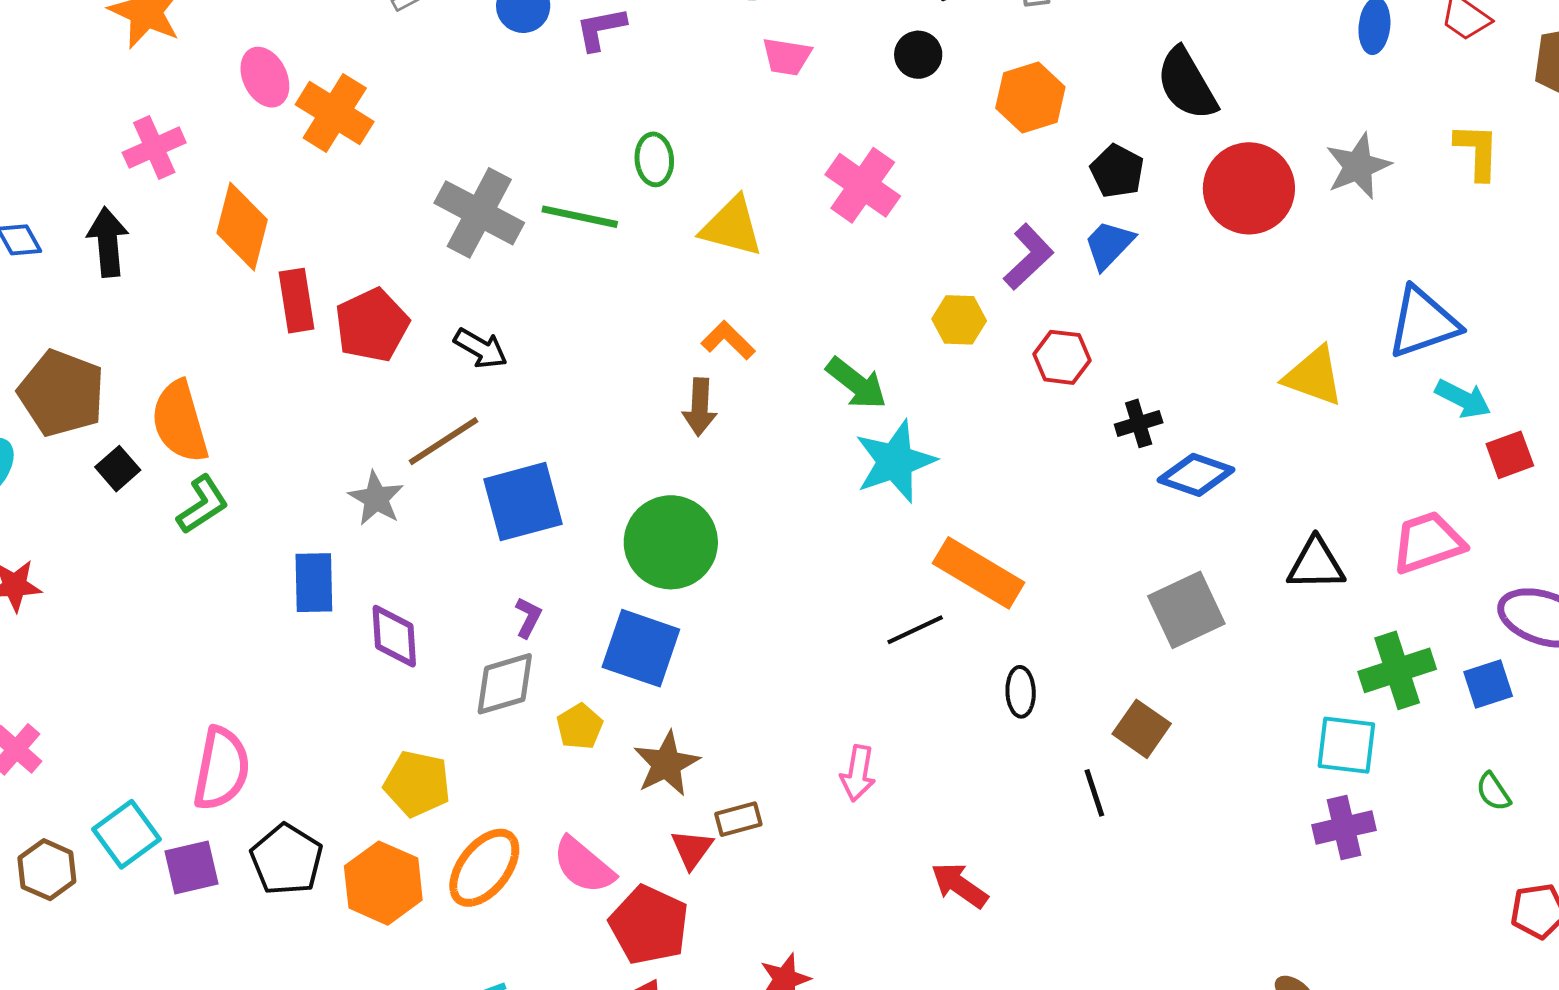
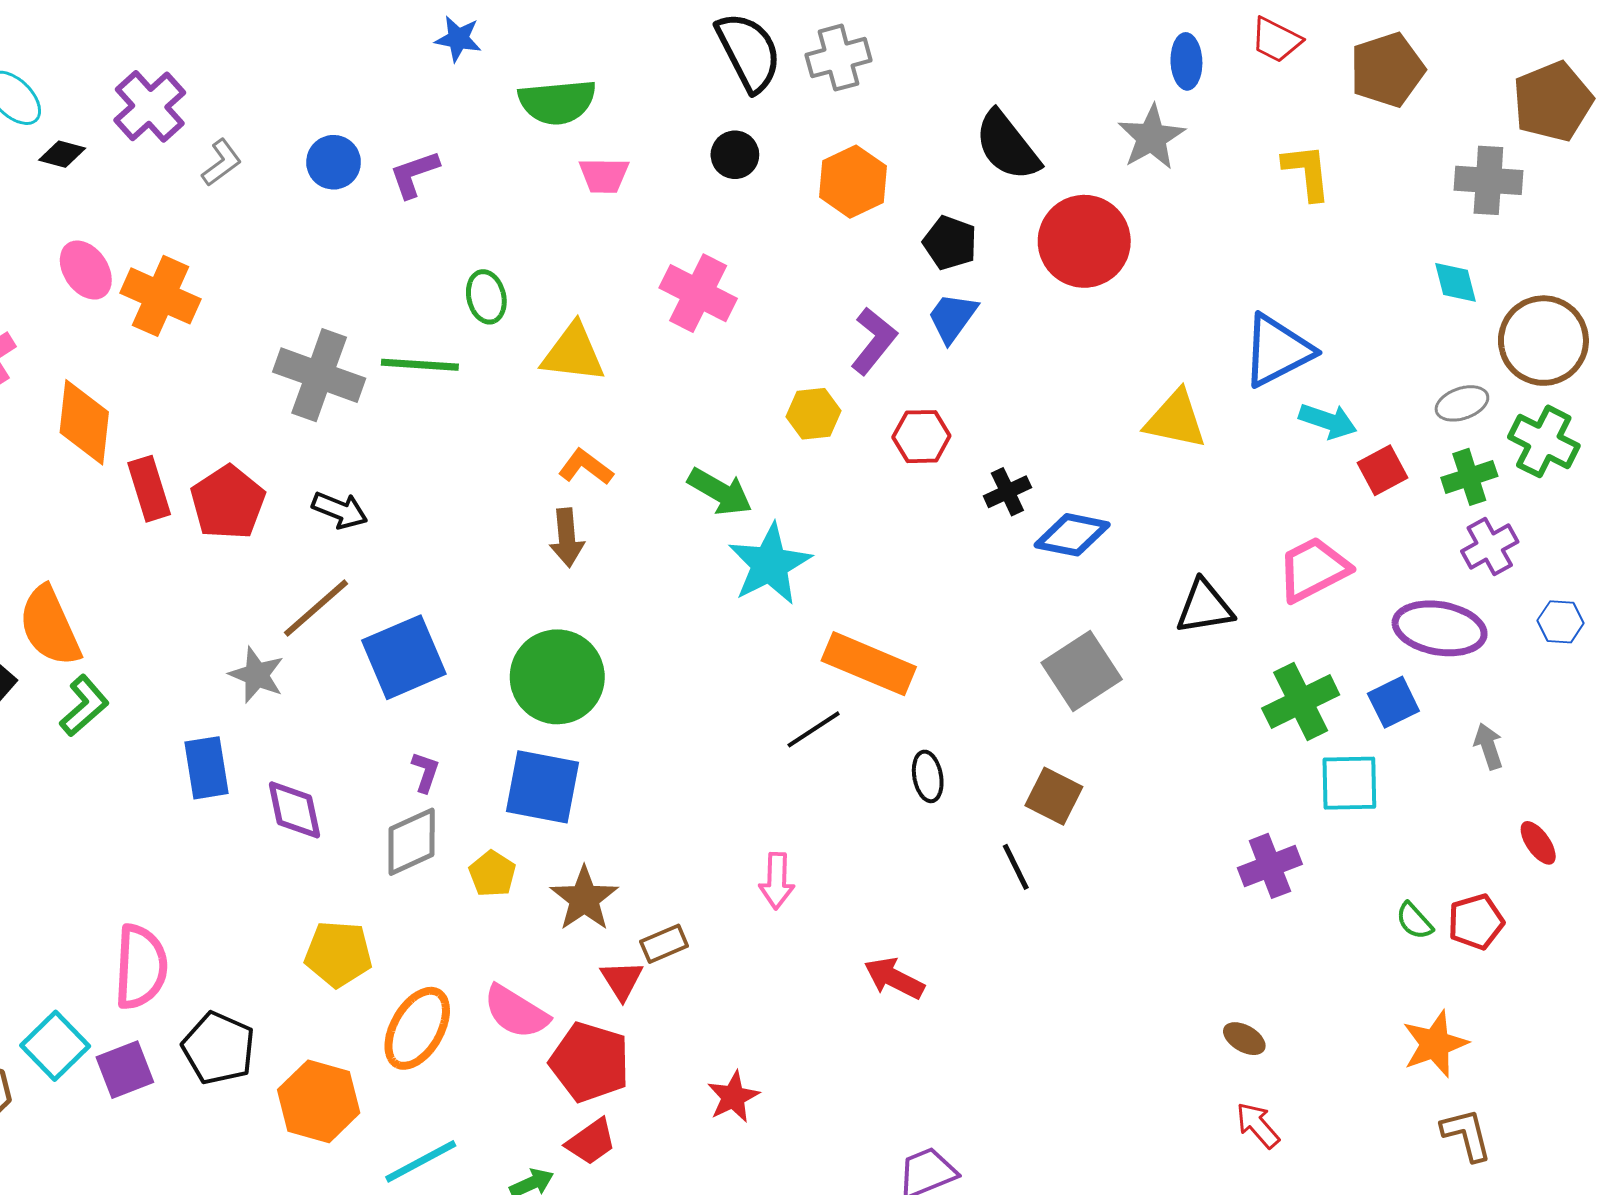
gray star: (1358, 166) -> (1151, 137), moved
cyan square: (1346, 745) -> (1349, 783), moved
green semicircle: (1493, 792) -> (1414, 921), moved
orange hexagon: (383, 883) -> (319, 1101), moved

